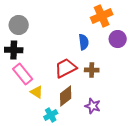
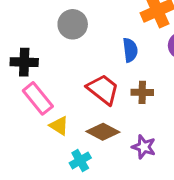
gray circle: (19, 25) -> (73, 24), moved
red trapezoid: (66, 68) -> (103, 89), turned 65
brown diamond: (66, 96) -> (103, 132), turned 65

